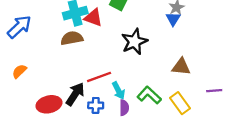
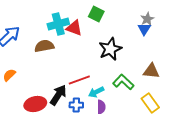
brown semicircle: (72, 38) -> (44, 46), moved
cyan arrow: (118, 91) -> (96, 92), turned 91
green L-shape: (149, 95) -> (123, 82), moved

